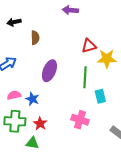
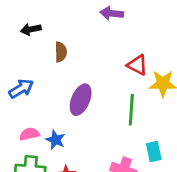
red triangle: (89, 46) -> (137, 65), turned 42
cyan rectangle: (100, 96) -> (154, 152), moved

